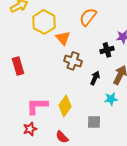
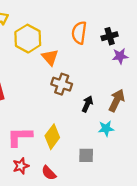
orange semicircle: (88, 17) -> (79, 33), turned -30
black cross: (107, 50) -> (110, 36), moved
red star: (30, 129) -> (21, 166), moved

